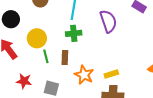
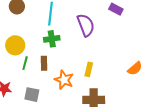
green line: (46, 56) -> (25, 63), turned 32
yellow rectangle: (111, 74) -> (89, 69), moved, turned -56

